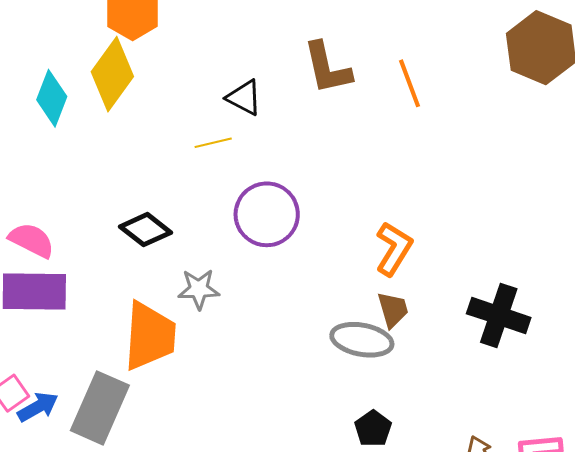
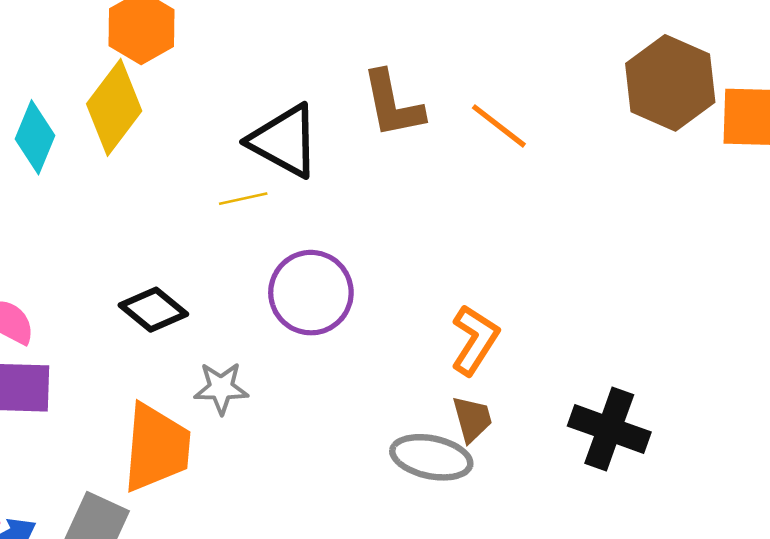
orange line: (409, 83) -> (499, 126), turned -33
black triangle: (244, 98) -> (284, 141), size x1.6

